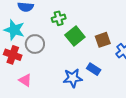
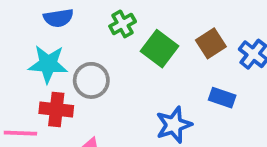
blue rectangle: (94, 69) -> (222, 98), moved

